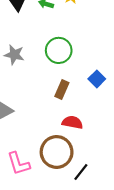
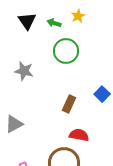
green circle: (59, 50) -> (66, 51), moved

